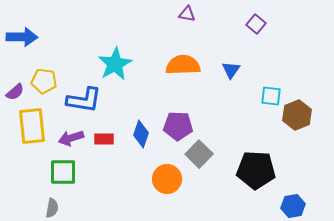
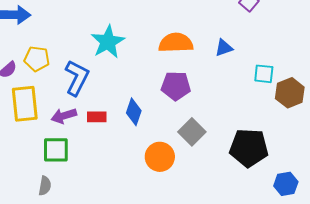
blue triangle: (231, 70) -> (224, 48), turned 36
blue L-shape: (84, 100) -> (77, 78), turned -72
purple pentagon: (178, 126) -> (176, 86), moved

